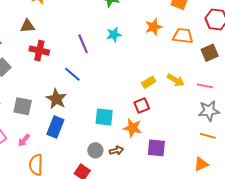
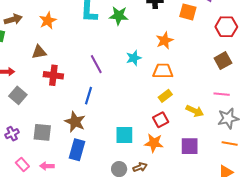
cyan star: (114, 35) -> (134, 58), moved
orange trapezoid: (183, 36) -> (163, 71), moved
blue line: (72, 74) -> (89, 96), turned 72
yellow arrow: (176, 80) -> (195, 111), moved
pink arrow: (24, 140) -> (47, 166), turned 56
purple square: (156, 148) -> (190, 146), moved

